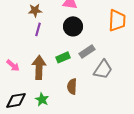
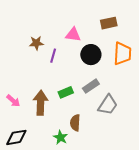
black circle: (73, 26) -> (91, 55), moved
purple line: (38, 29) -> (53, 56), moved
green star: (42, 99) -> (60, 137), moved

